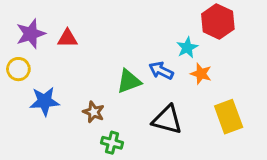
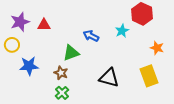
blue arrow: (161, 71) -> (91, 36), moved
orange star: (201, 74) -> (157, 48), moved
green triangle: (129, 81) -> (71, 53), moved
green cross: (112, 143) -> (62, 93), moved, turned 32

